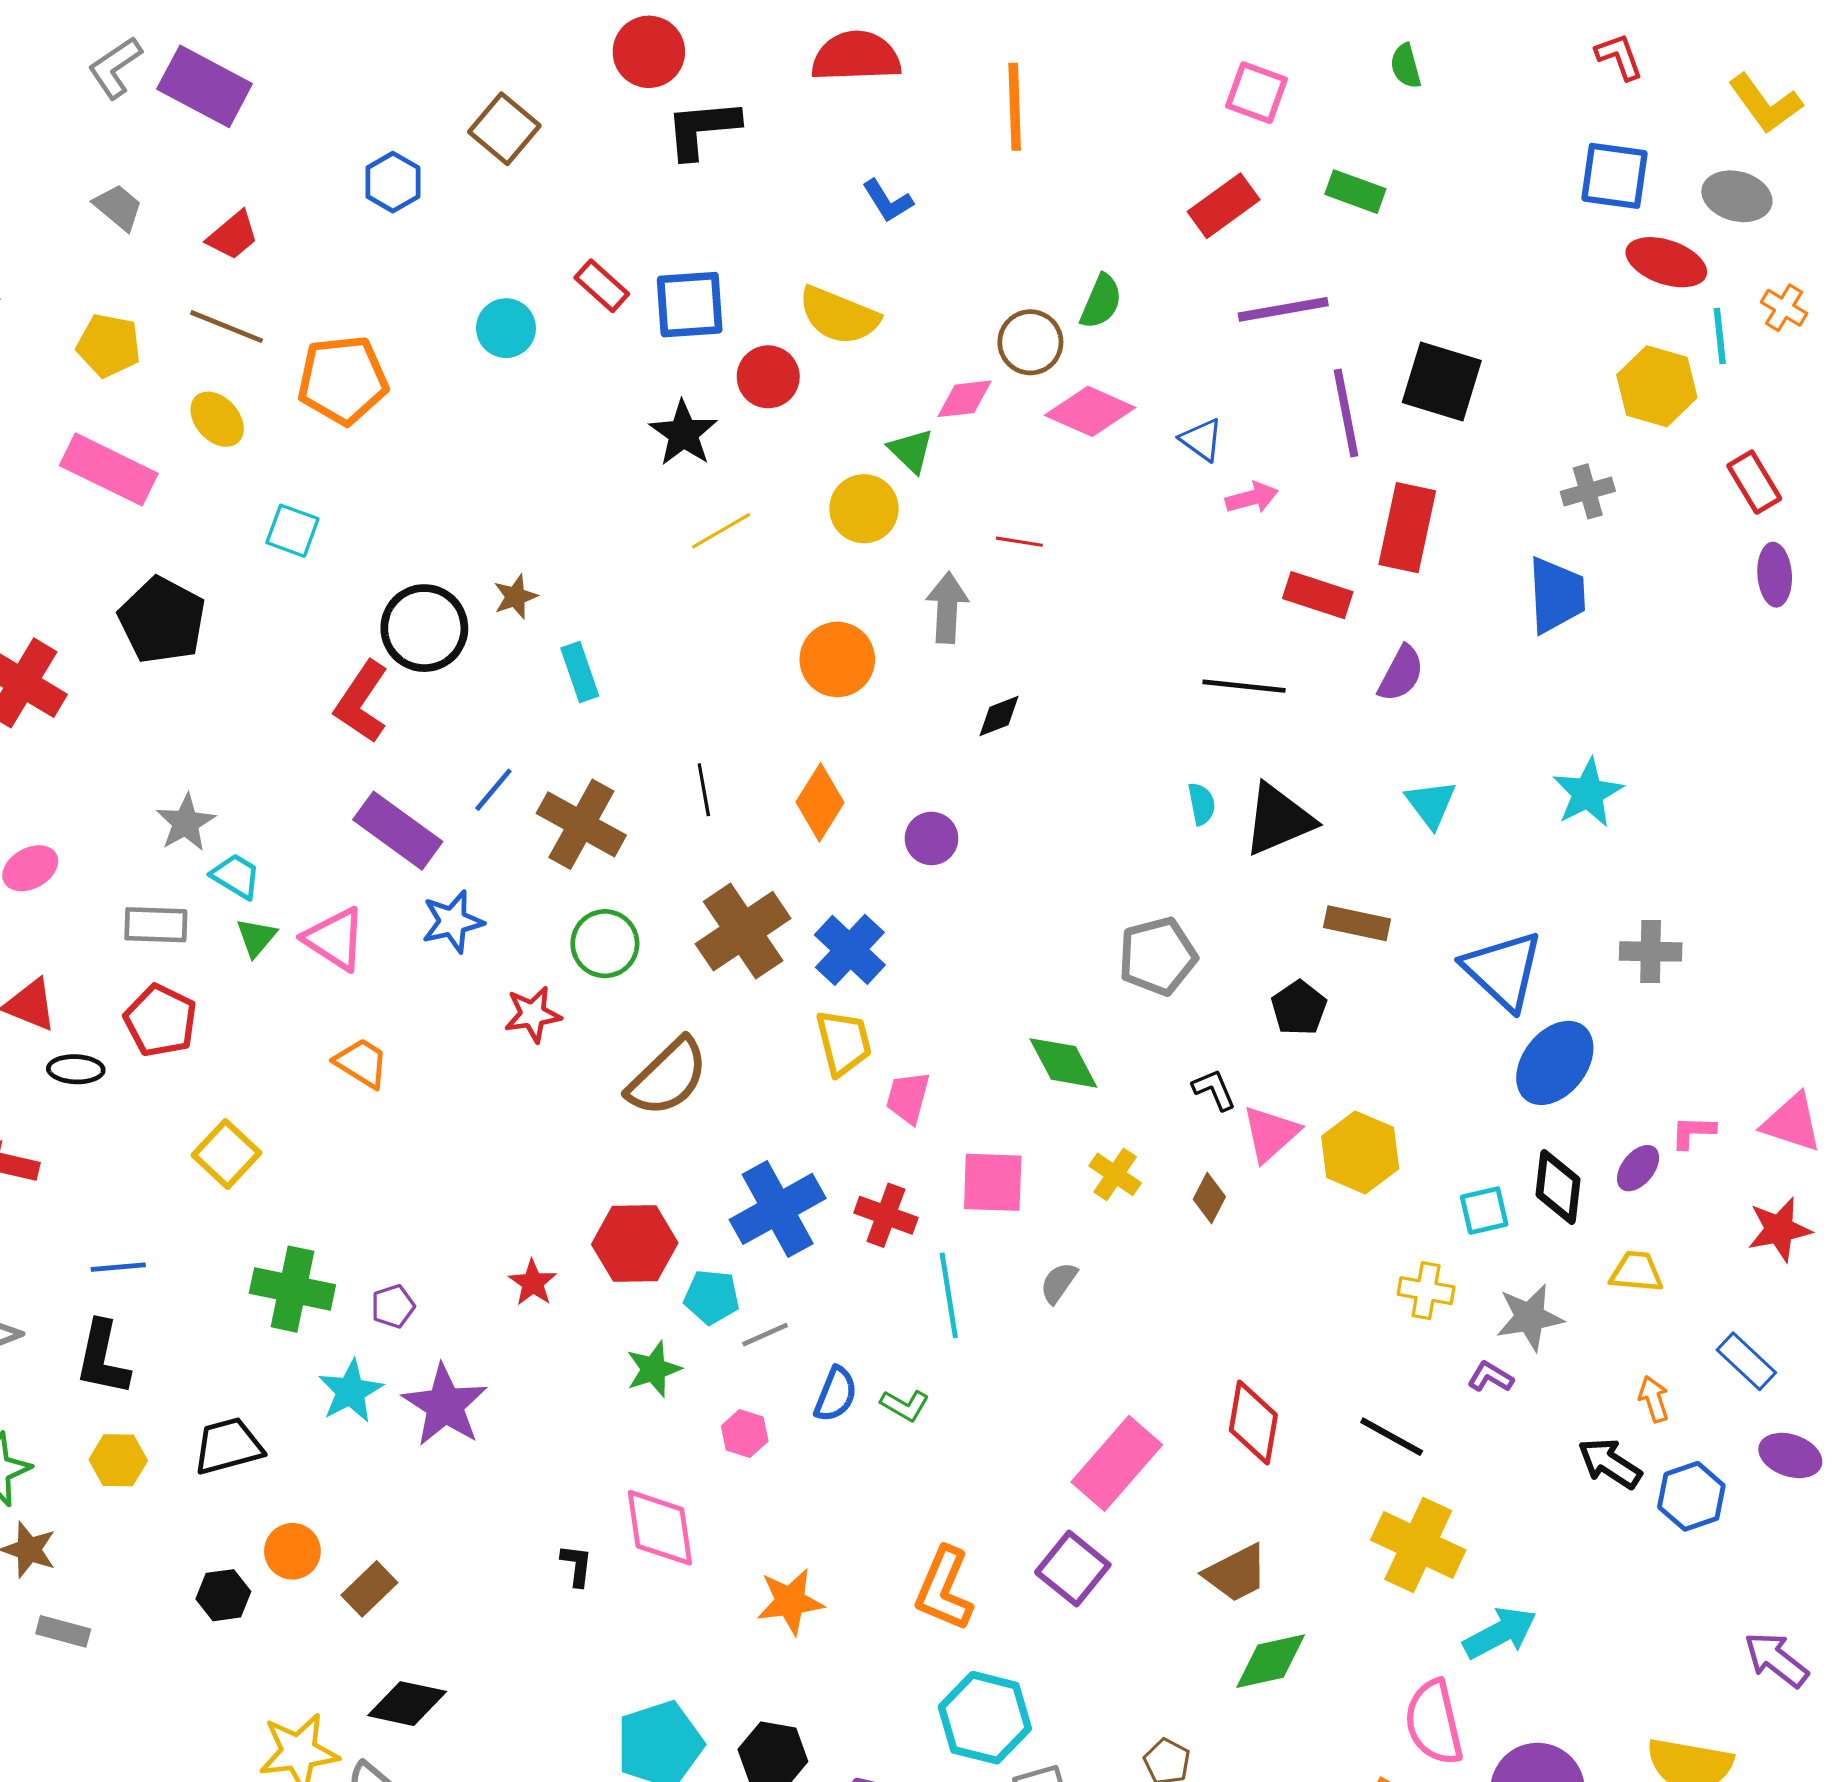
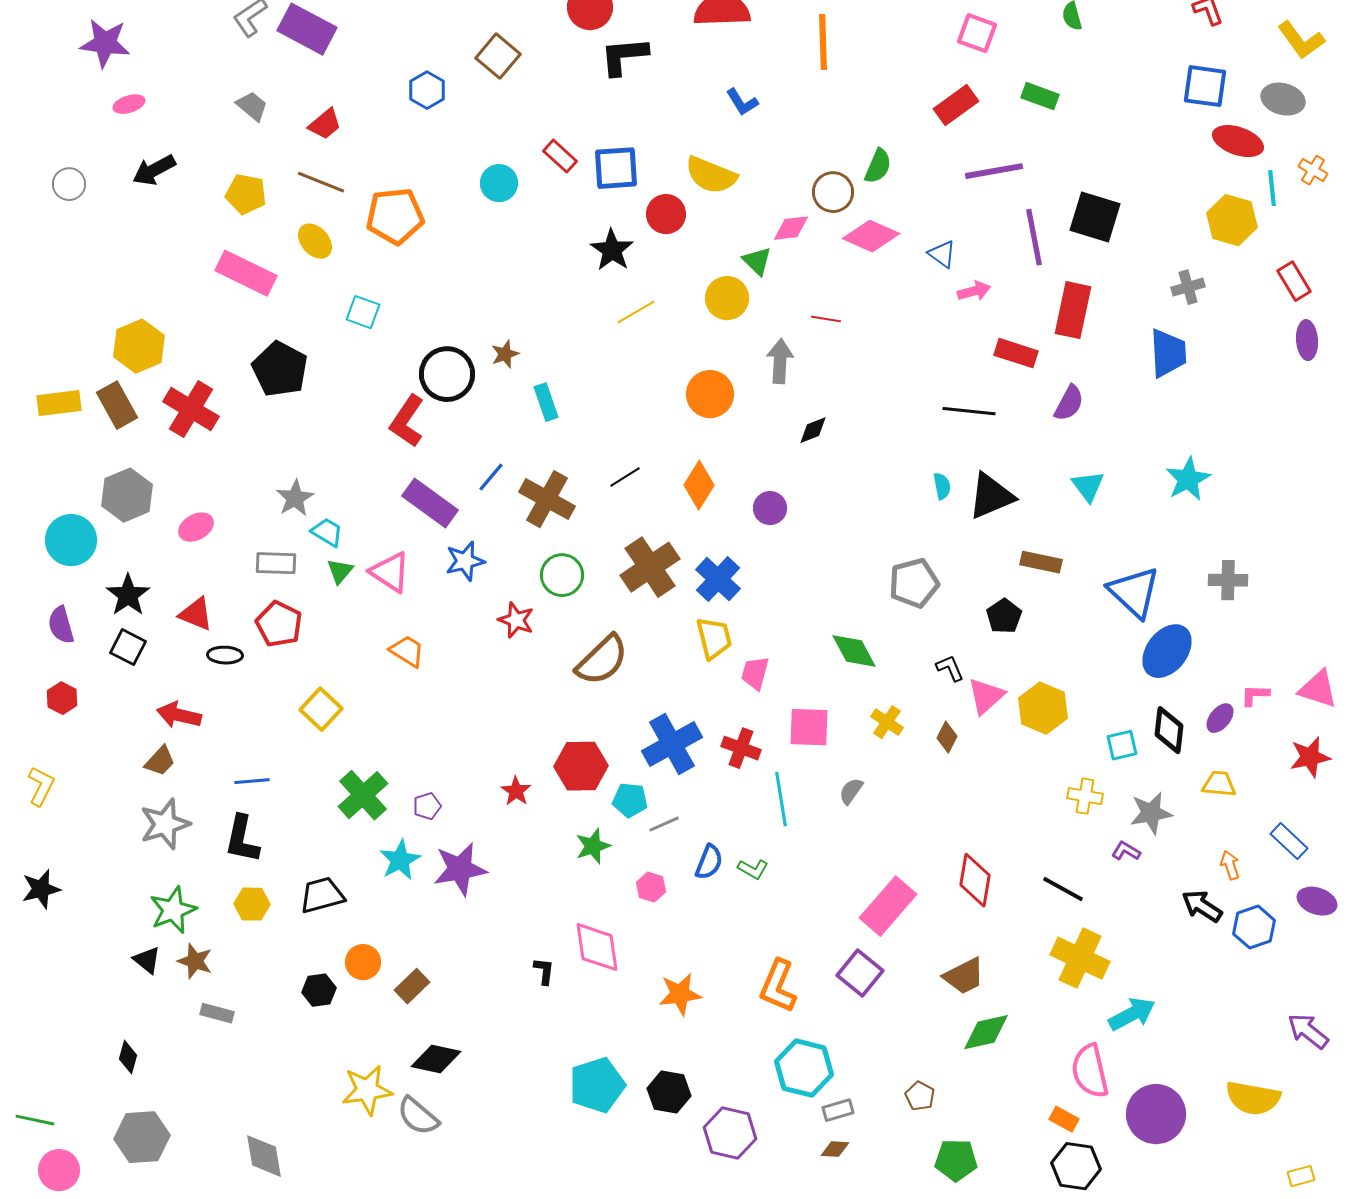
black line: (704, 790) -> (625, 477), turned 68
red star: (533, 1014) -> (516, 620), turned 30
green cross: (292, 1289) -> (363, 795), turned 36
purple star: (445, 1405) -> (460, 869), turned 30

